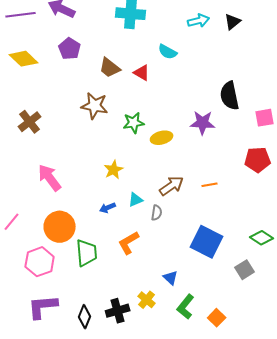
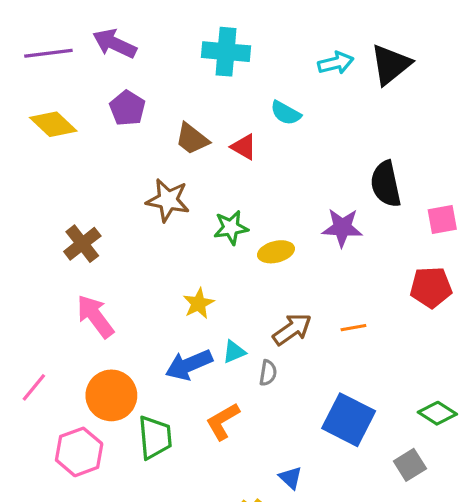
black triangle: (233, 22) -> (391, 65), size x1.6
brown cross: (30, 122) -> (82, 244), moved
blue arrow: (108, 208) -> (189, 365), size x1.8

